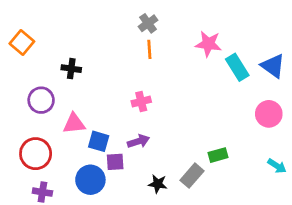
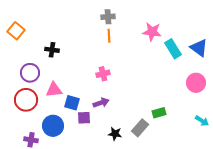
gray cross: (148, 23) -> (108, 17), turned 32
red circle: (36, 154) -> (26, 100), moved
blue circle: (90, 180) -> (53, 126), moved

